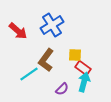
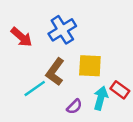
yellow square: (75, 55) -> (90, 66), size x1.5
red rectangle: (83, 68) -> (120, 90), moved

